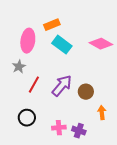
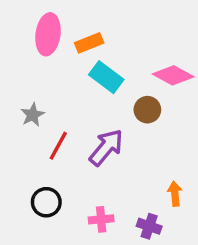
pink ellipse: (28, 41) -> (48, 34), moved
brown circle: (86, 92) -> (147, 110), moved
purple cross: (79, 131) -> (149, 226), moved

